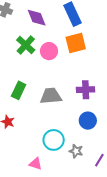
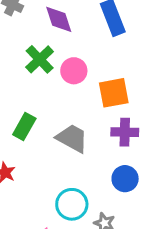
orange square: (76, 43) -> (114, 93), moved
gray trapezoid: (51, 96) -> (72, 138), turned 30

